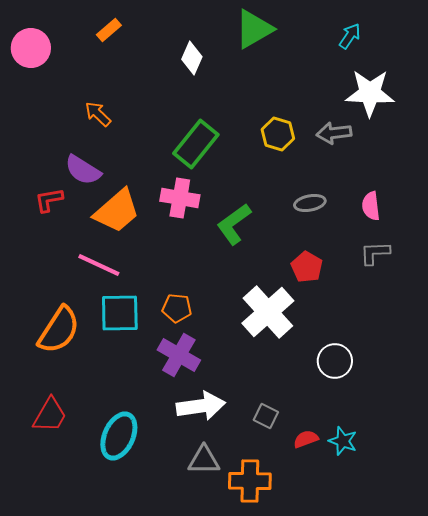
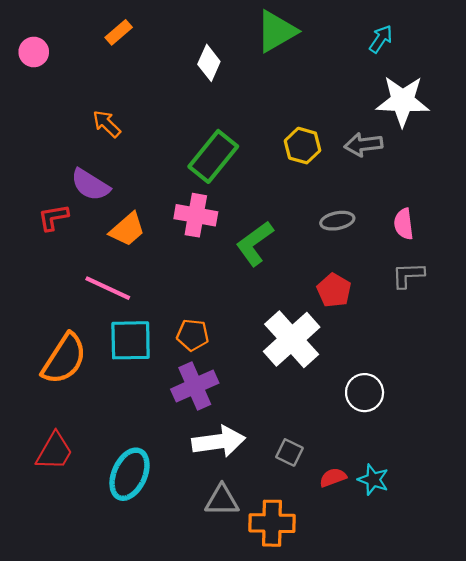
pink circle: (31, 48) -> (34, 52), size x0.7
orange trapezoid: (117, 211) -> (127, 229), size x0.7
purple cross: (179, 355) -> (195, 386), turned 36

